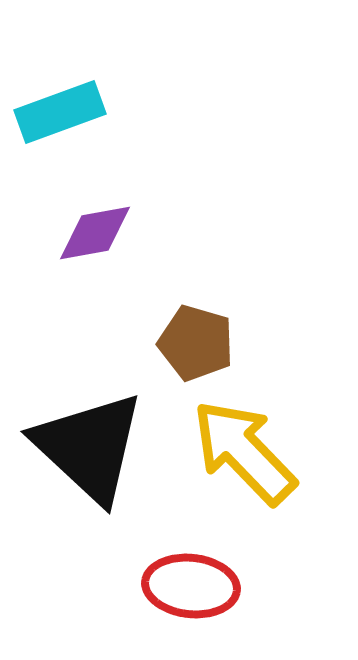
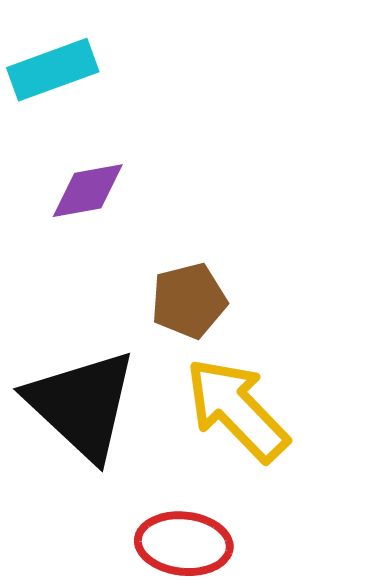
brown pentagon: (196, 343) -> (189, 301), turned -30

